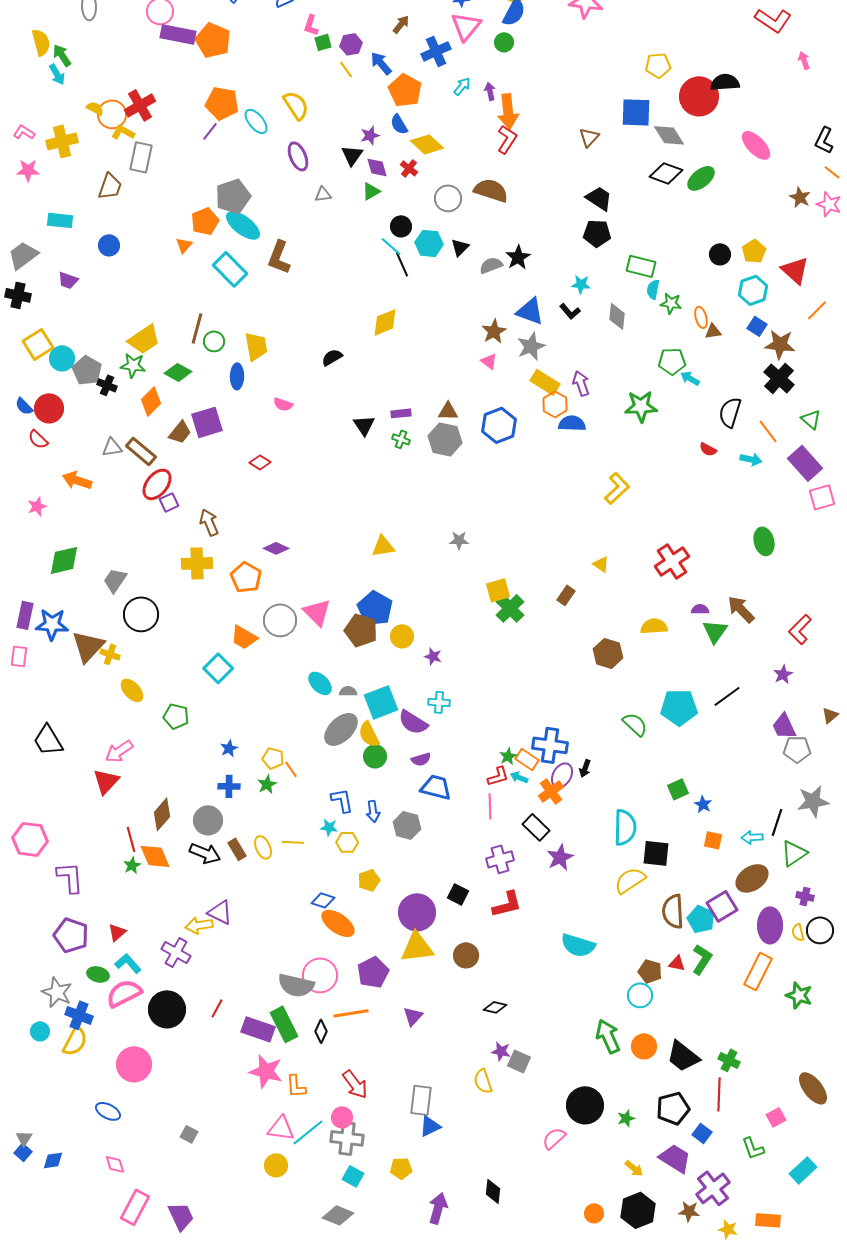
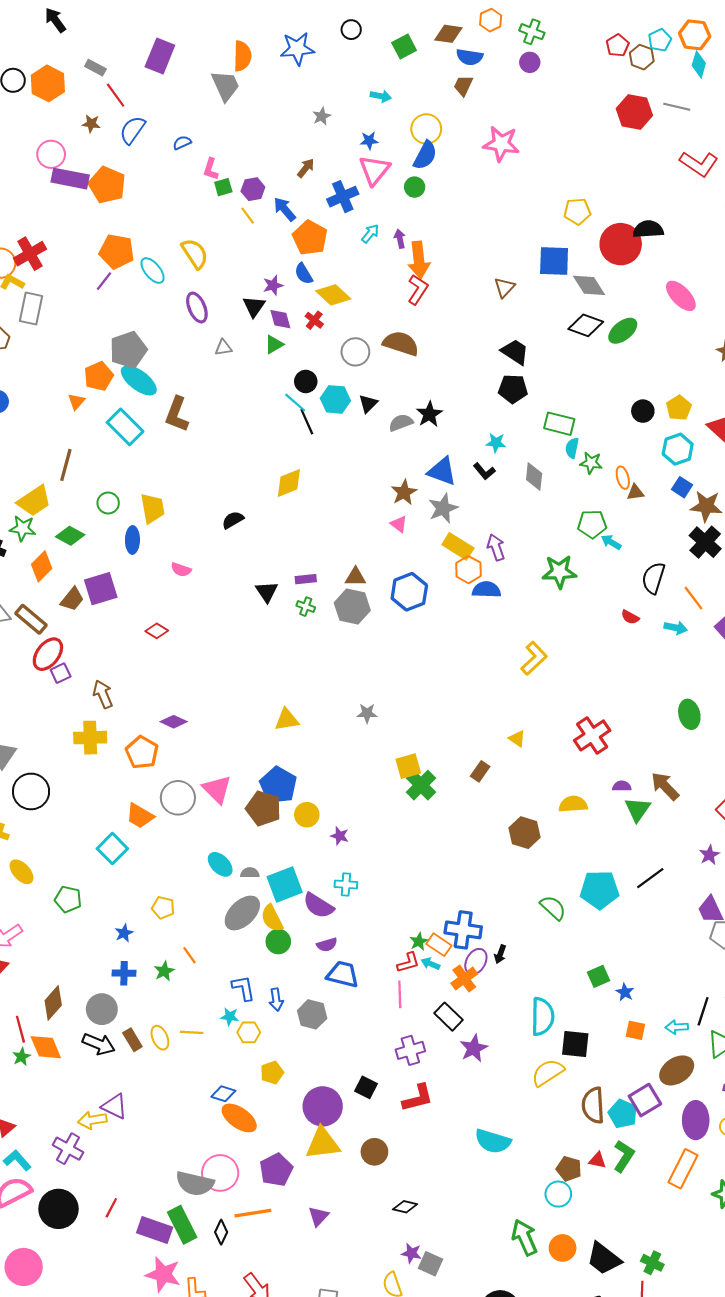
brown line: (197, 328) -> (66, 465), moved
yellow pentagon: (273, 758) -> (163, 908), moved

